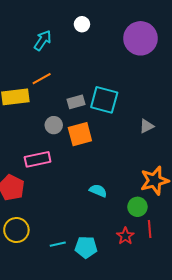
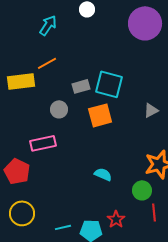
orange square: (80, 134) -> (100, 115), moved
red star: (125, 236) -> (116, 219), moved

